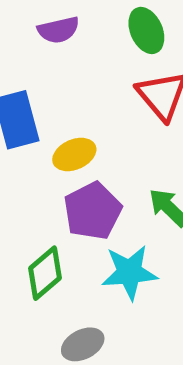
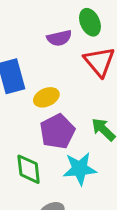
purple semicircle: (58, 30) -> (59, 38), moved
green diamond: (45, 273) -> (29, 169), turned -56

